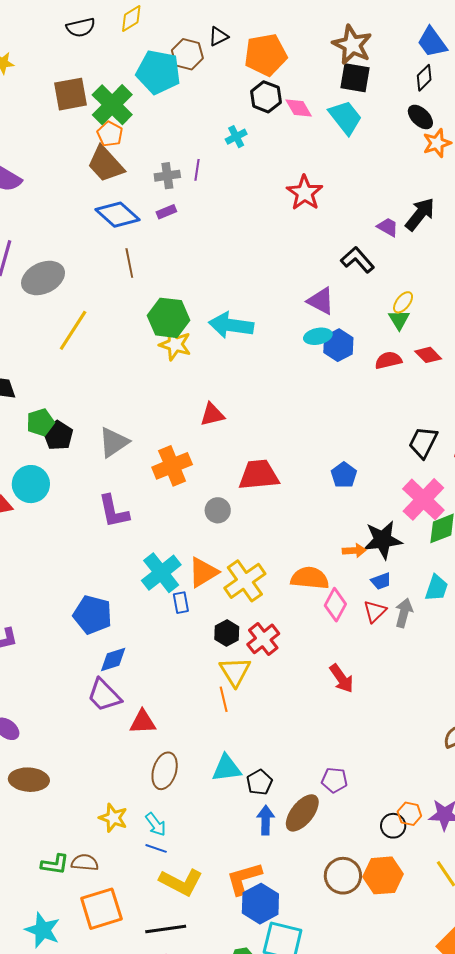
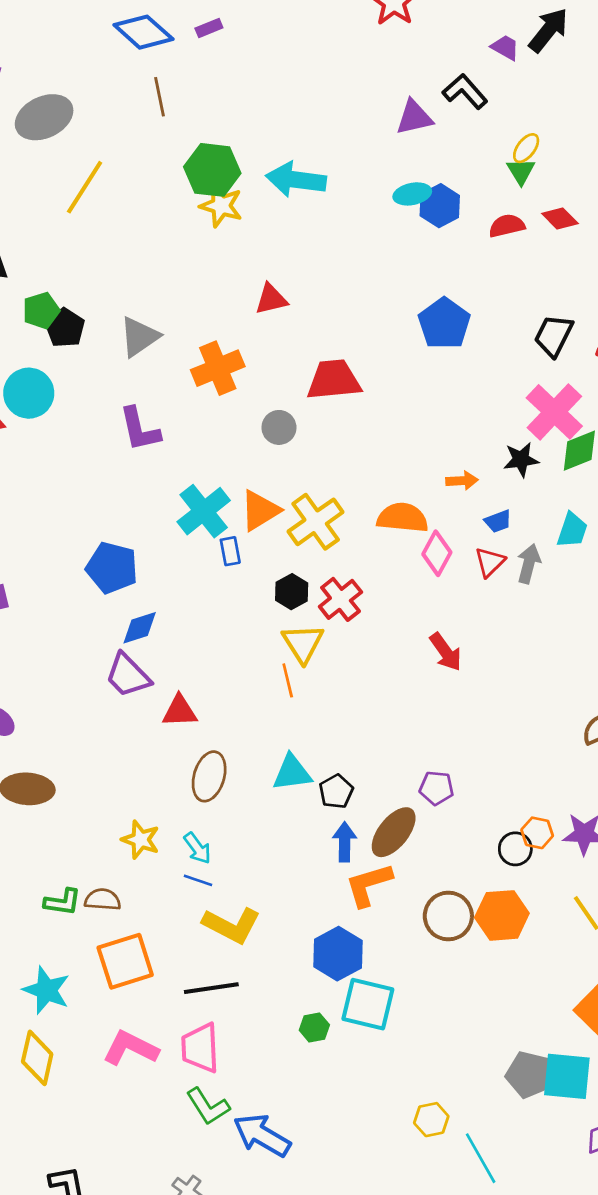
purple triangle: (321, 301) -> (414, 117), moved, turned -40
blue pentagon: (344, 475) -> (444, 323), moved, size x1.5
black star: (383, 540) -> (521, 460), moved, size x0.7
orange L-shape: (244, 878) -> (369, 885), moved

